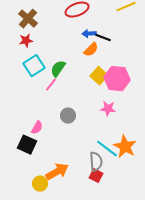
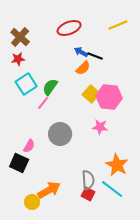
blue arrow: (89, 34) -> (81, 52), turned 32
gray circle: (68, 116) -> (60, 134), size x1.5
cyan line: (107, 149) -> (112, 189), moved

